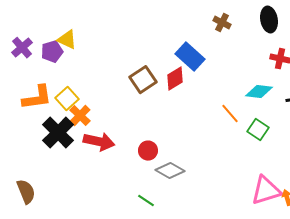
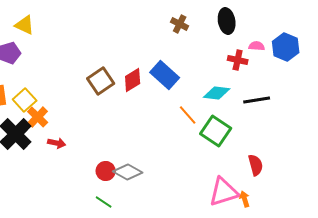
yellow triangle: (67, 40) -> (25, 25), moved
blue rectangle: (190, 57) -> (165, 75), moved
green square: (258, 130) -> (216, 131), size x1.4
red arrow: (99, 142) -> (57, 143), size x0.6
red circle: (148, 151) -> (106, 171), moved

